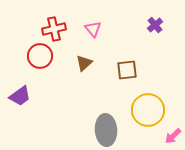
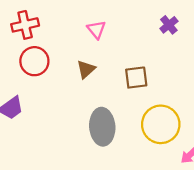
red cross: (54, 29) -> (25, 25), moved
gray ellipse: (106, 130) -> (102, 127), moved

